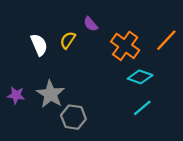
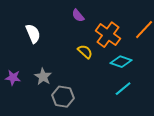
yellow semicircle: (68, 40) -> (85, 52), moved, turned 98
gray star: (50, 94) -> (43, 77), size x0.7

